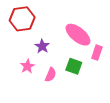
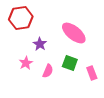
pink rectangle: (97, 53) -> (92, 73), moved, turned -40

